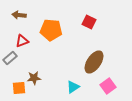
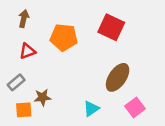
brown arrow: (19, 15) -> (24, 19), turned 96
red square: (89, 22) -> (111, 27), size x1.5
gray rectangle: (10, 58) -> (16, 82), moved

